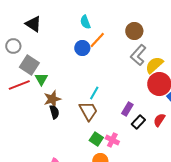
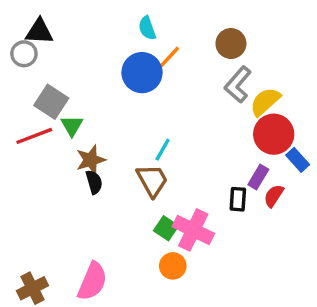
black triangle: (33, 24) -> (39, 32), moved, turned -30
gray circle: (13, 46) -> (24, 54), moved
blue circle: (82, 48) -> (142, 73), size x1.5
purple rectangle: (127, 109) -> (258, 177), moved
black rectangle: (138, 122) -> (238, 199), turned -40
pink cross: (112, 140) -> (193, 230), size x1.6

